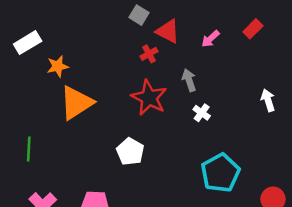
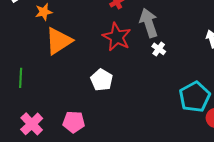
gray arrow: (189, 80) -> (149, 23), size x1.6
cyan pentagon: (220, 173) -> (195, 97), moved

